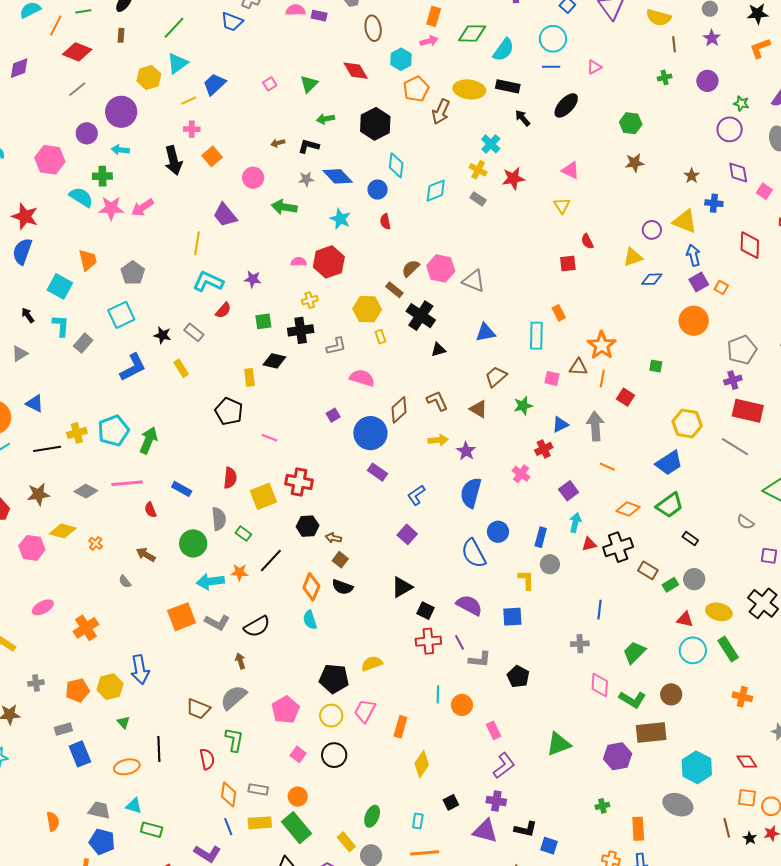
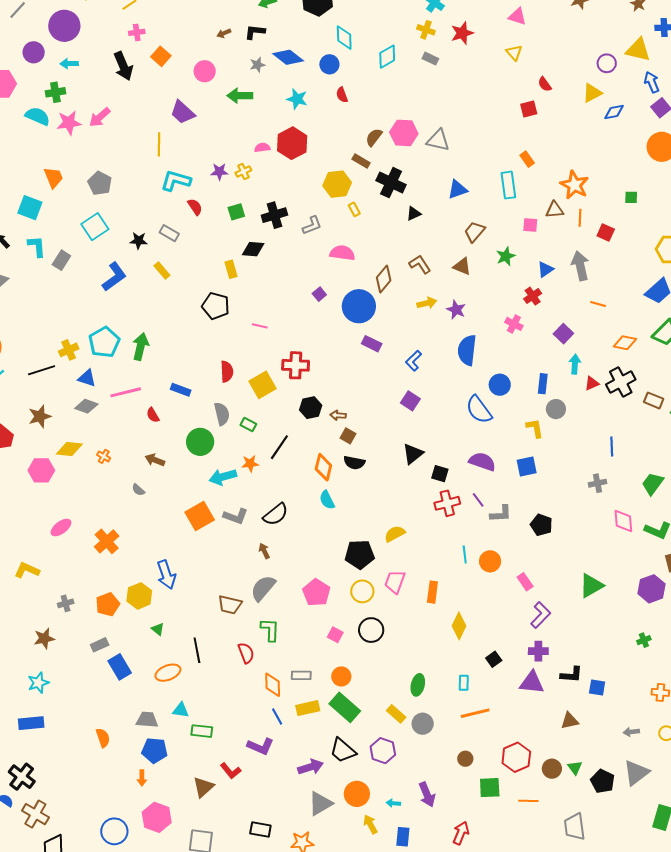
yellow cross: (310, 300) -> (243, 172), moved
red semicircle: (223, 310) -> (195, 207), turned -66
blue triangle: (35, 403) -> (87, 378), moved

